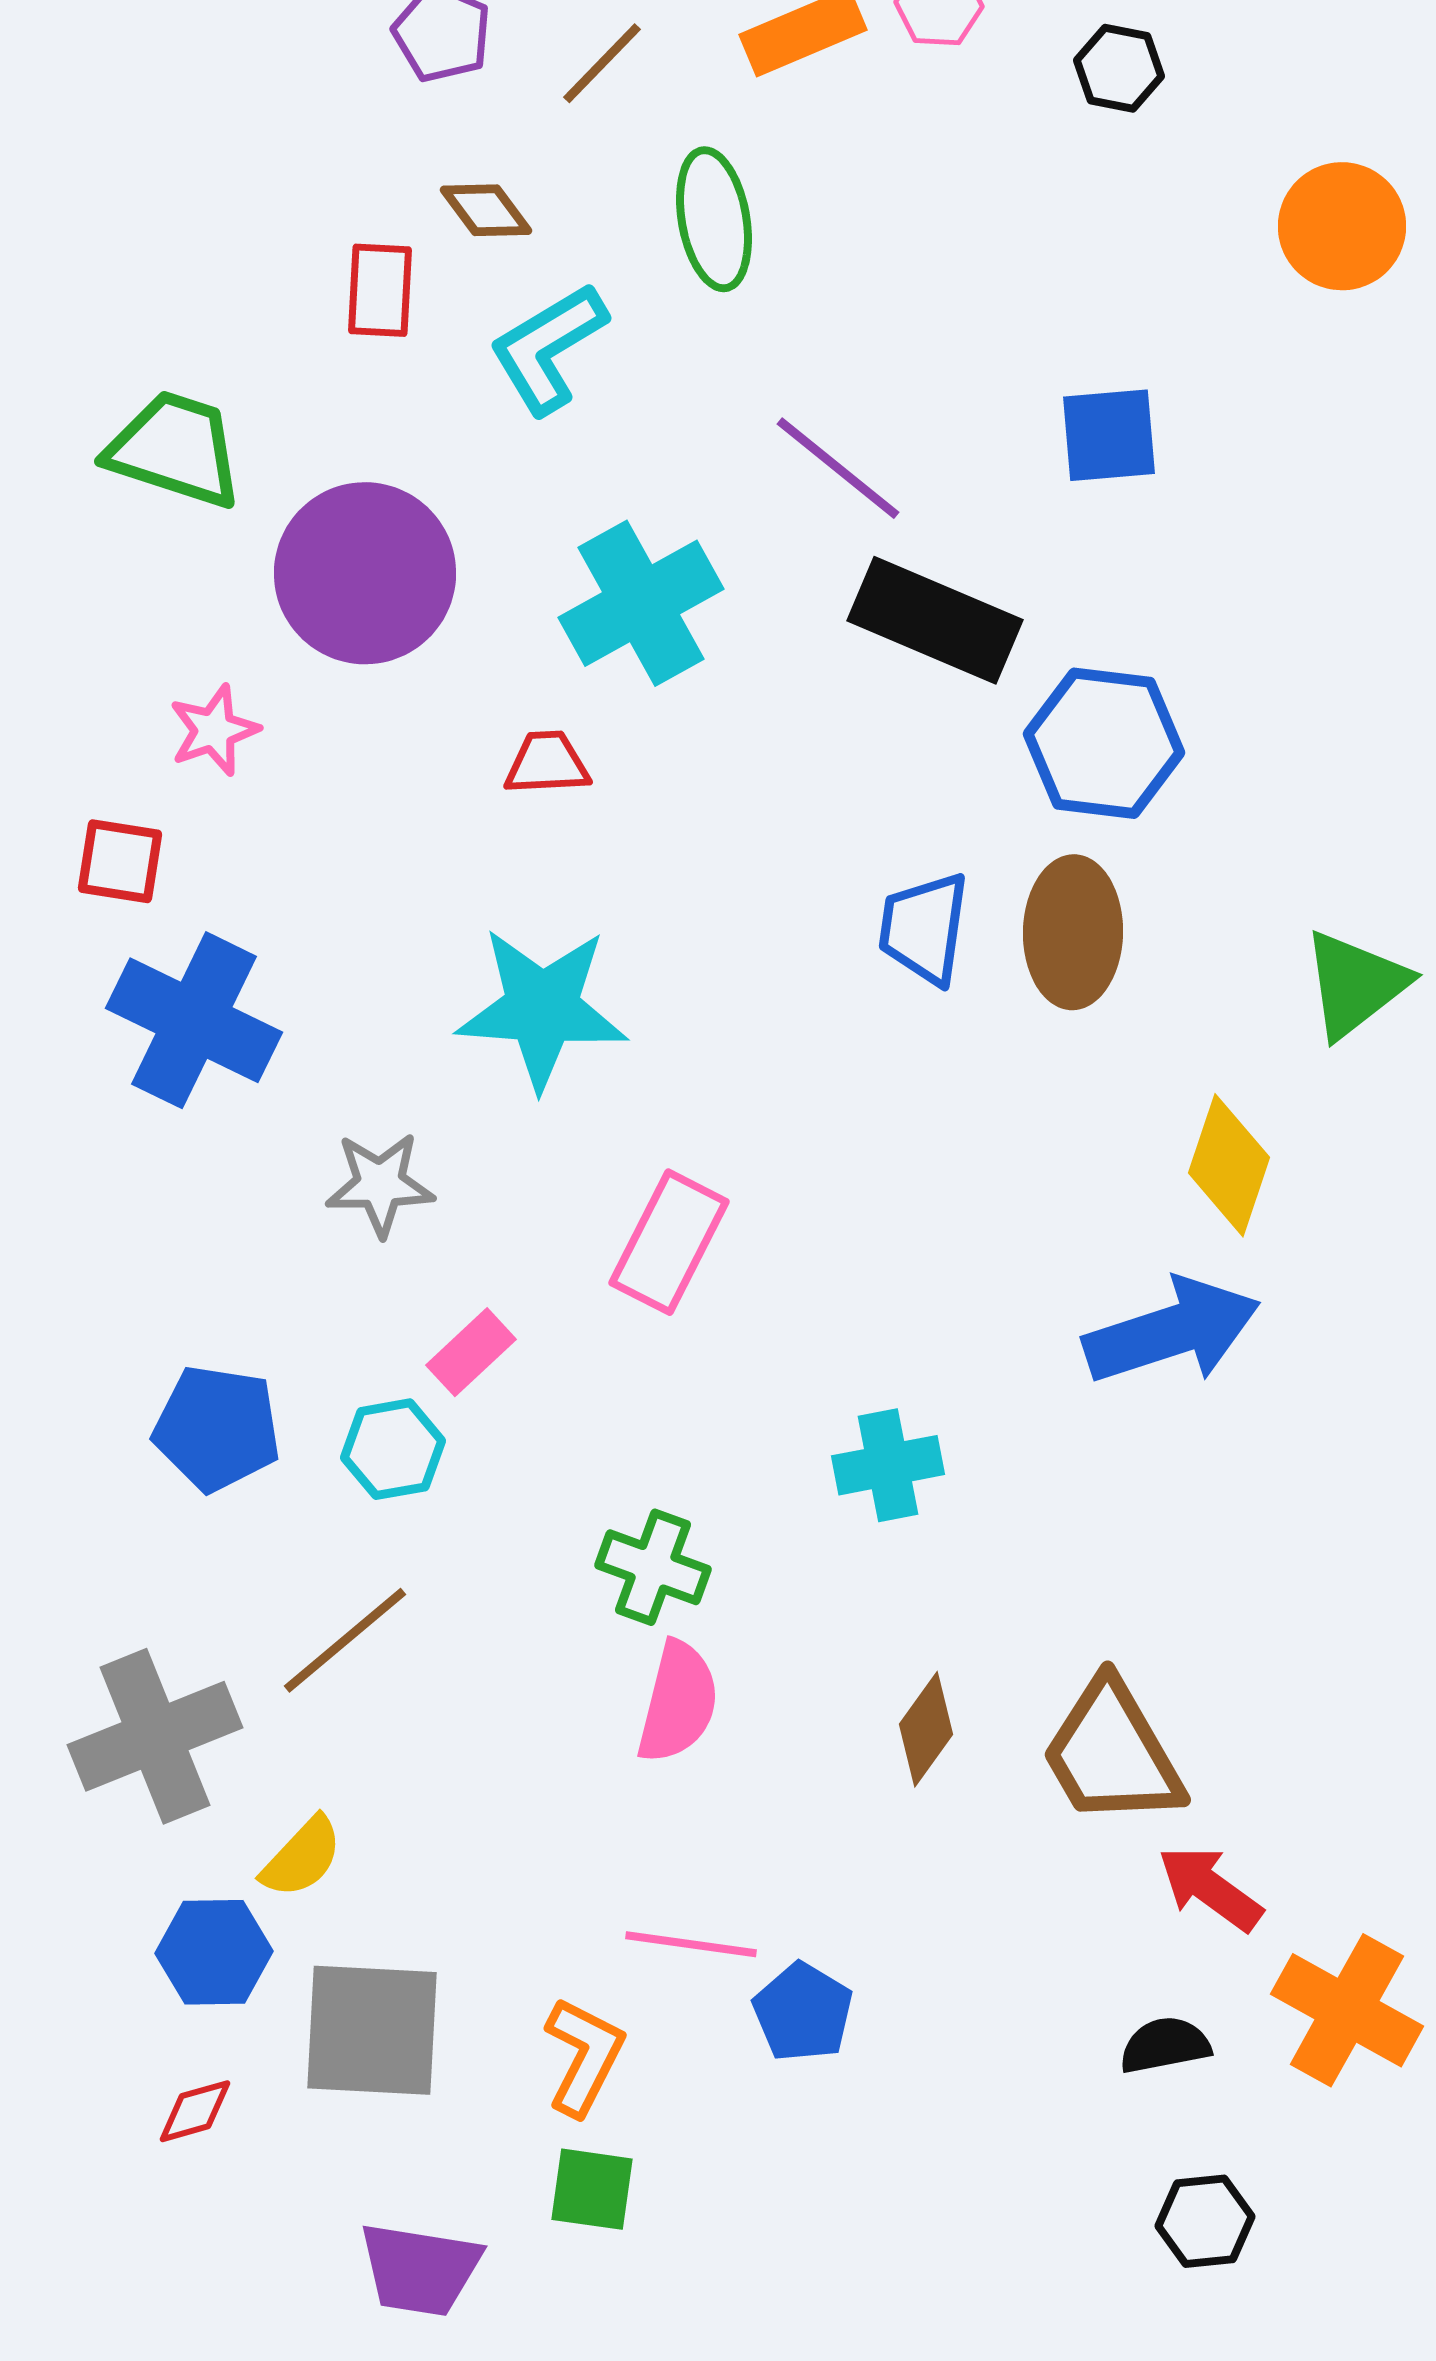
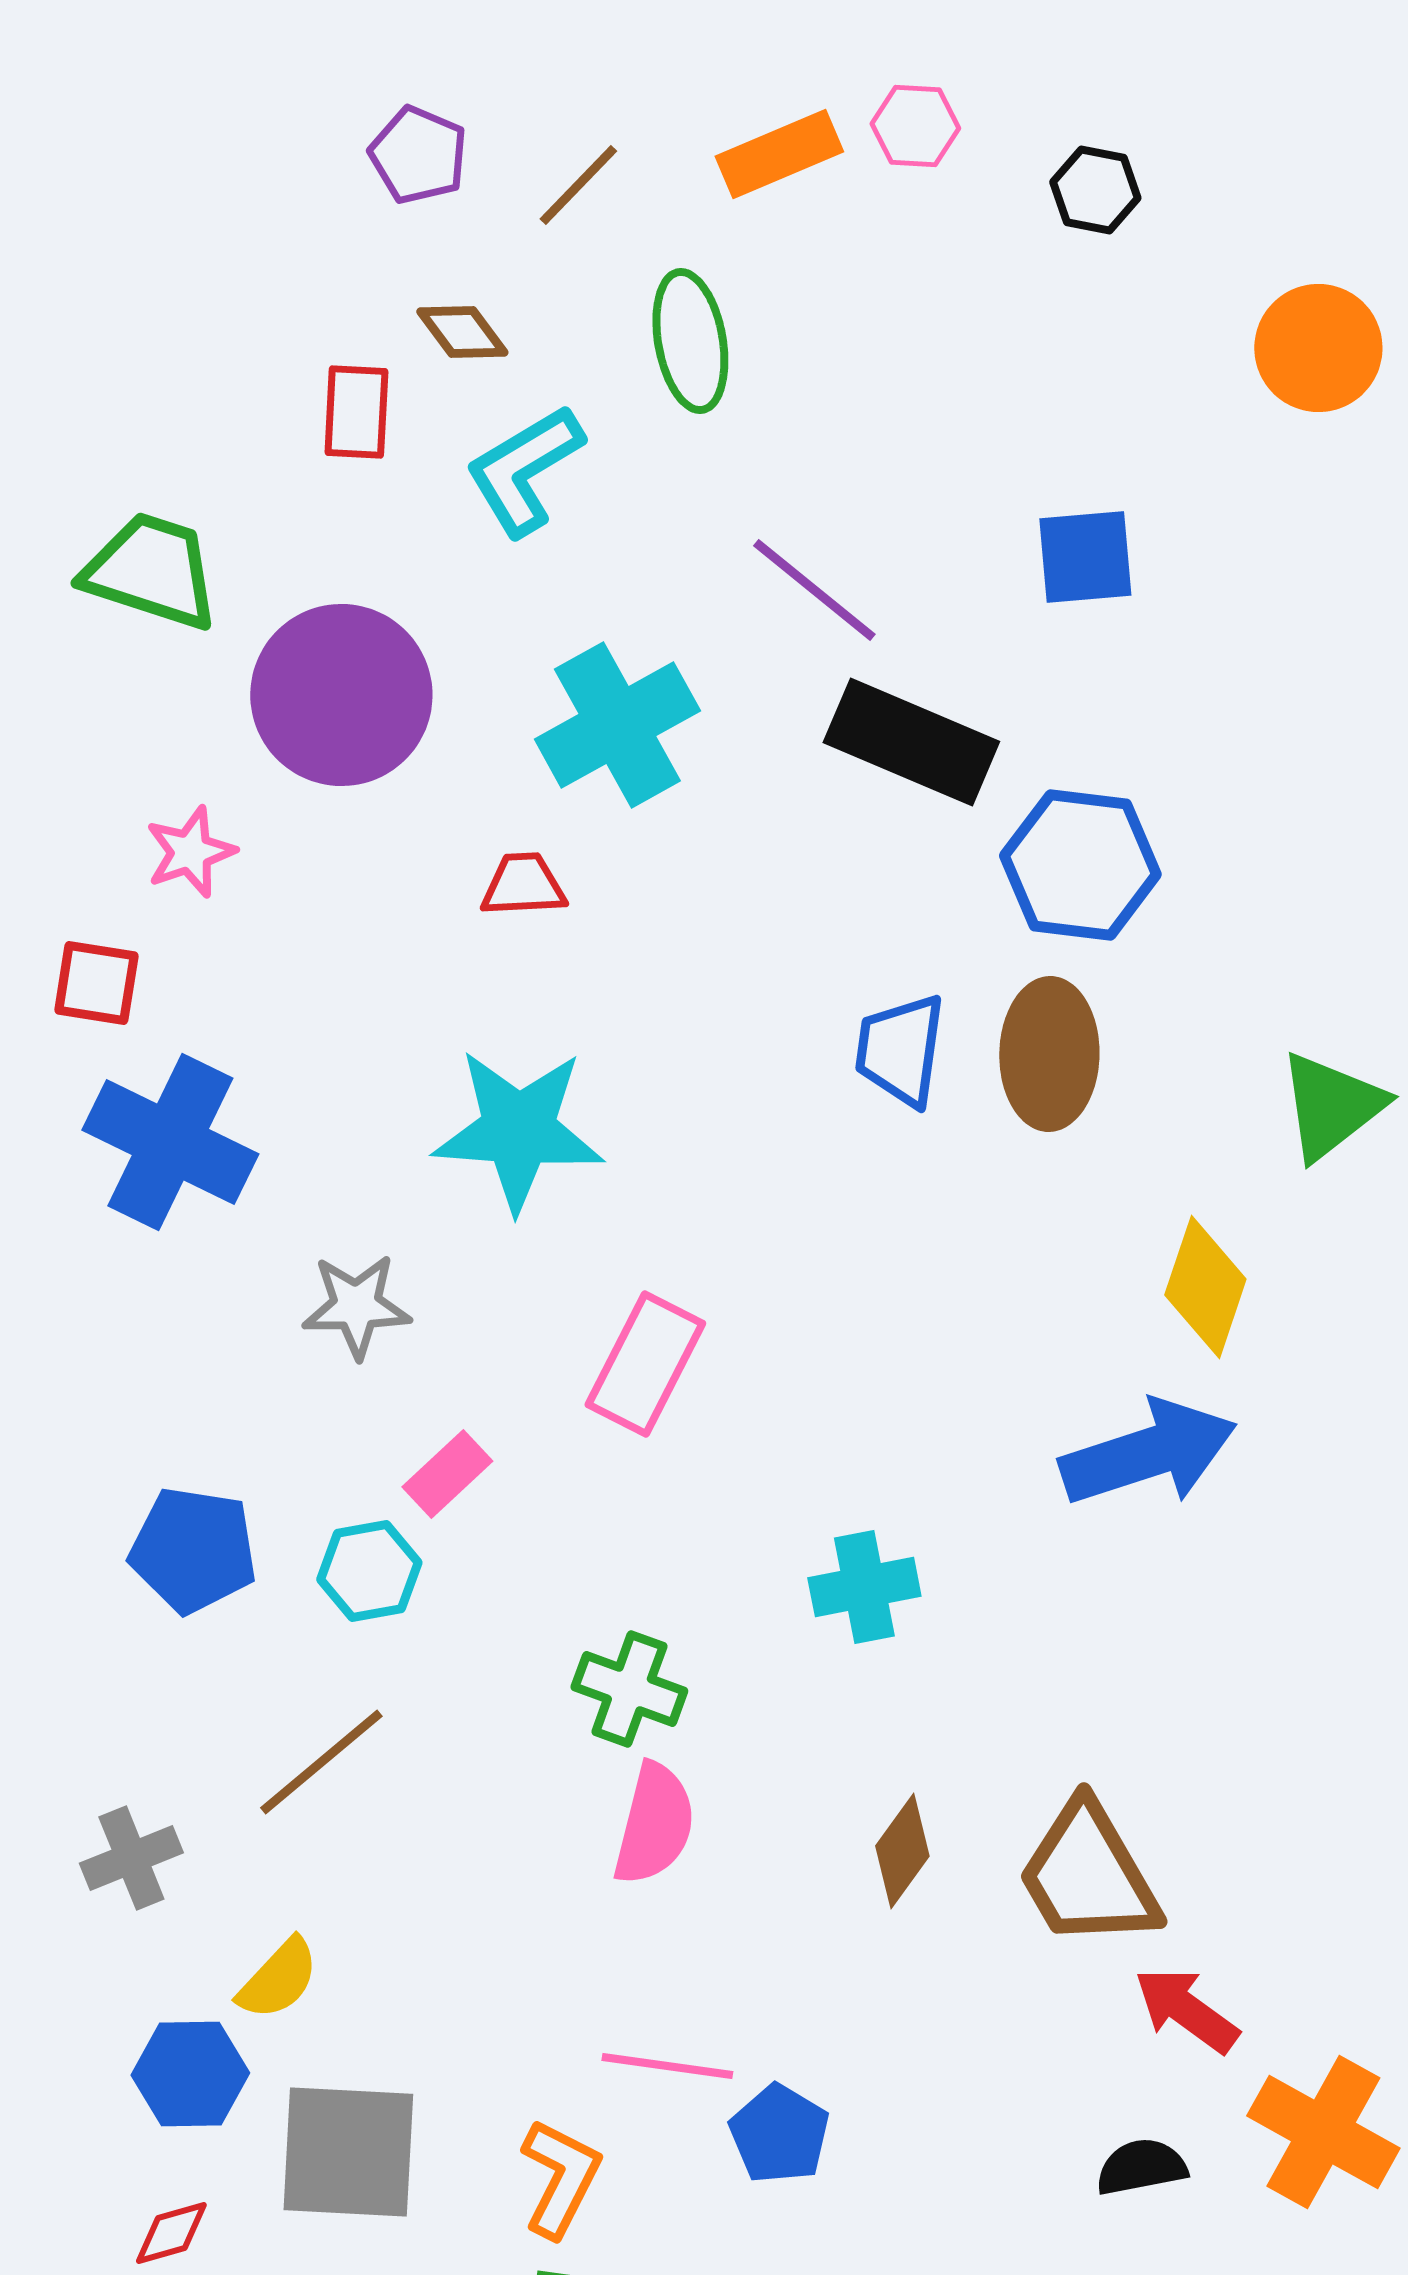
gray cross: (155, 1736) -> (131, 1858), size x0.6

